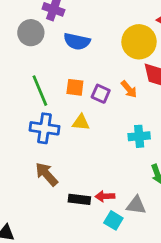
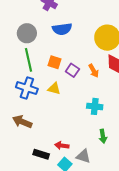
gray circle: (31, 33) -> (27, 33), moved
blue semicircle: (77, 41) -> (62, 29), turned -30
brown arrow: (47, 174) -> (22, 122), turned -36
black rectangle: (79, 199) -> (41, 154), moved

